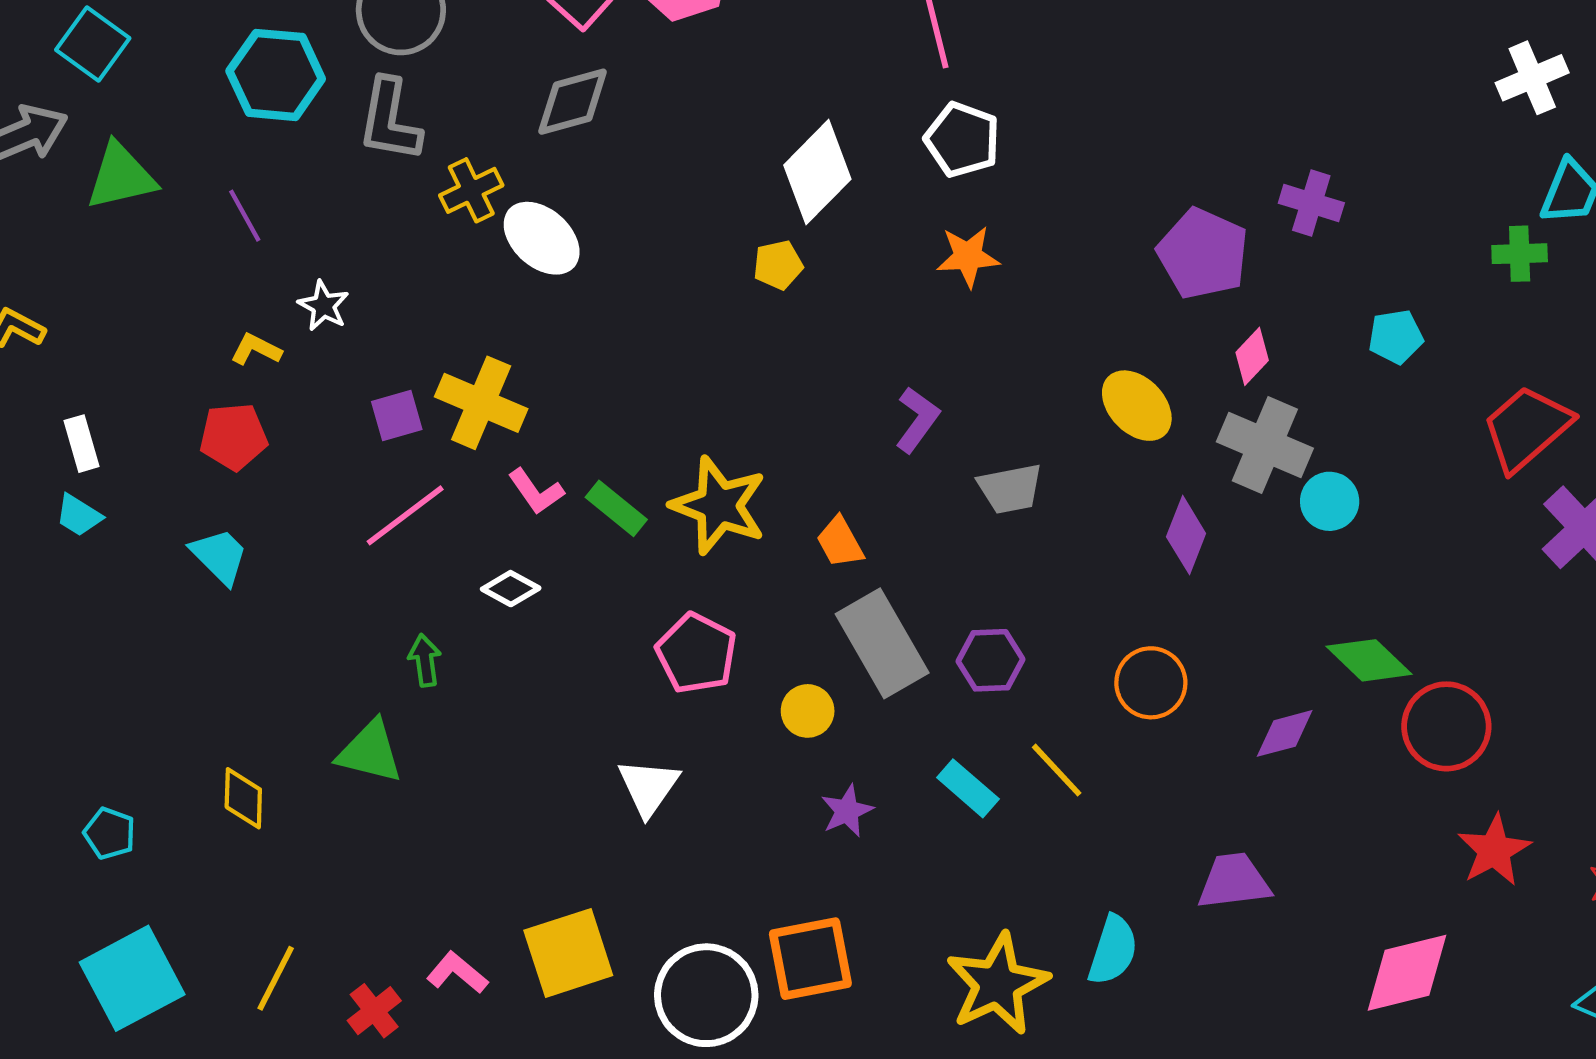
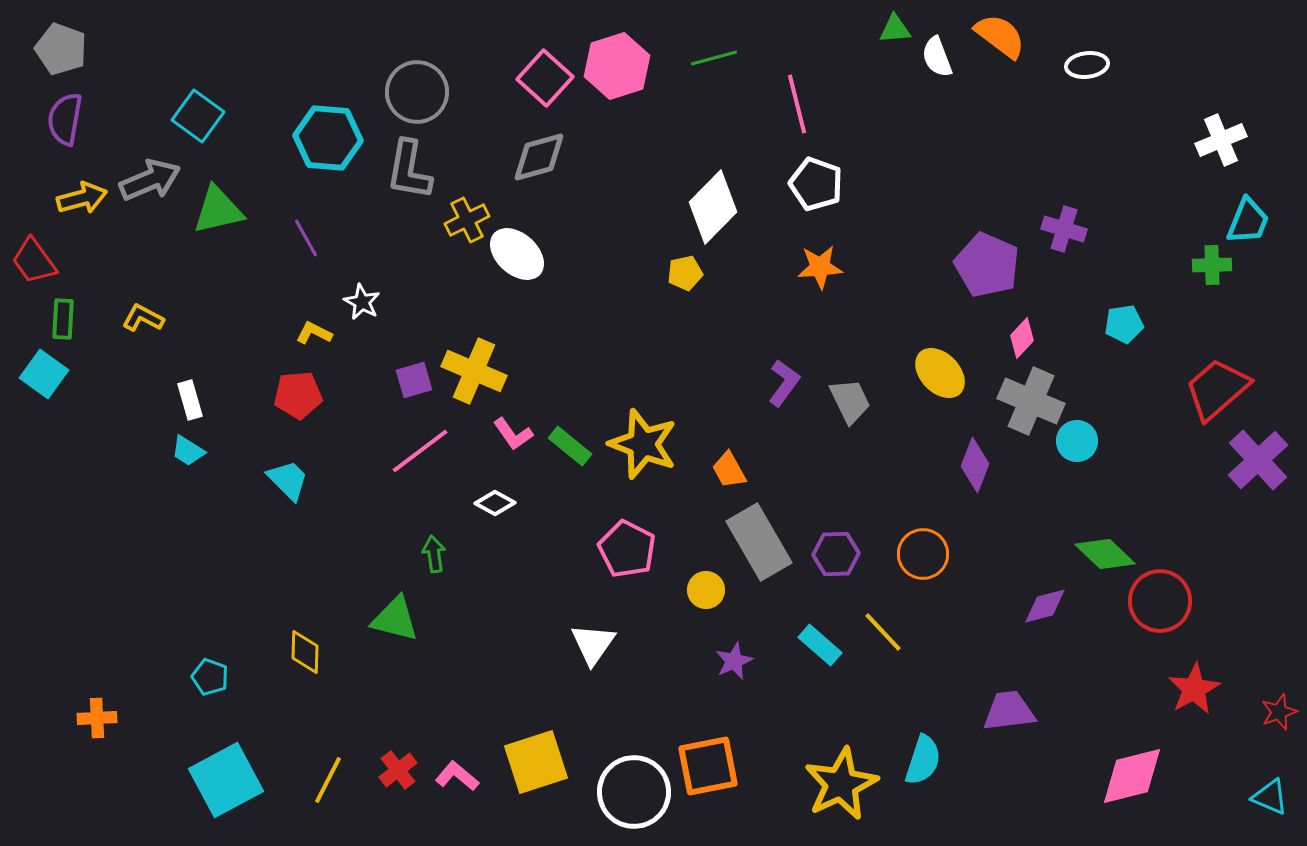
gray trapezoid: (1010, 489) -> (850, 401), moved, turned -105
orange circle: (1151, 683) -> (923, 554), moved
red cross: (374, 1011) -> (398, 770), moved

